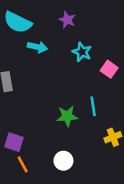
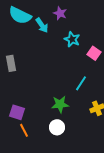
cyan arrow: (37, 47) -> (42, 25), moved, turned 42
cyan line: (93, 106) -> (81, 83), turned 42
green star: (67, 116) -> (60, 104), moved

